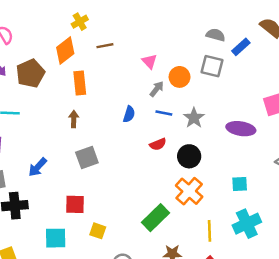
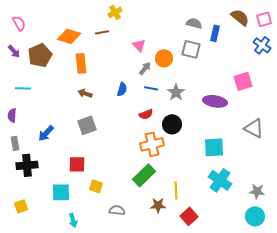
yellow cross: (80, 22) -> (115, 12), moved
blue rectangle: (241, 47) -> (215, 33), turned -35
orange diamond: (65, 50) -> (69, 36), turned 55
brown arrow: (74, 119) -> (85, 93), moved, turned -72
cyan square: (240, 184) -> (214, 147), size x1.5
orange cross: (189, 191) -> (152, 144), moved, turned 35
cyan cross: (247, 224) -> (220, 180), turned -30
yellow line: (210, 231) -> (176, 190), moved

